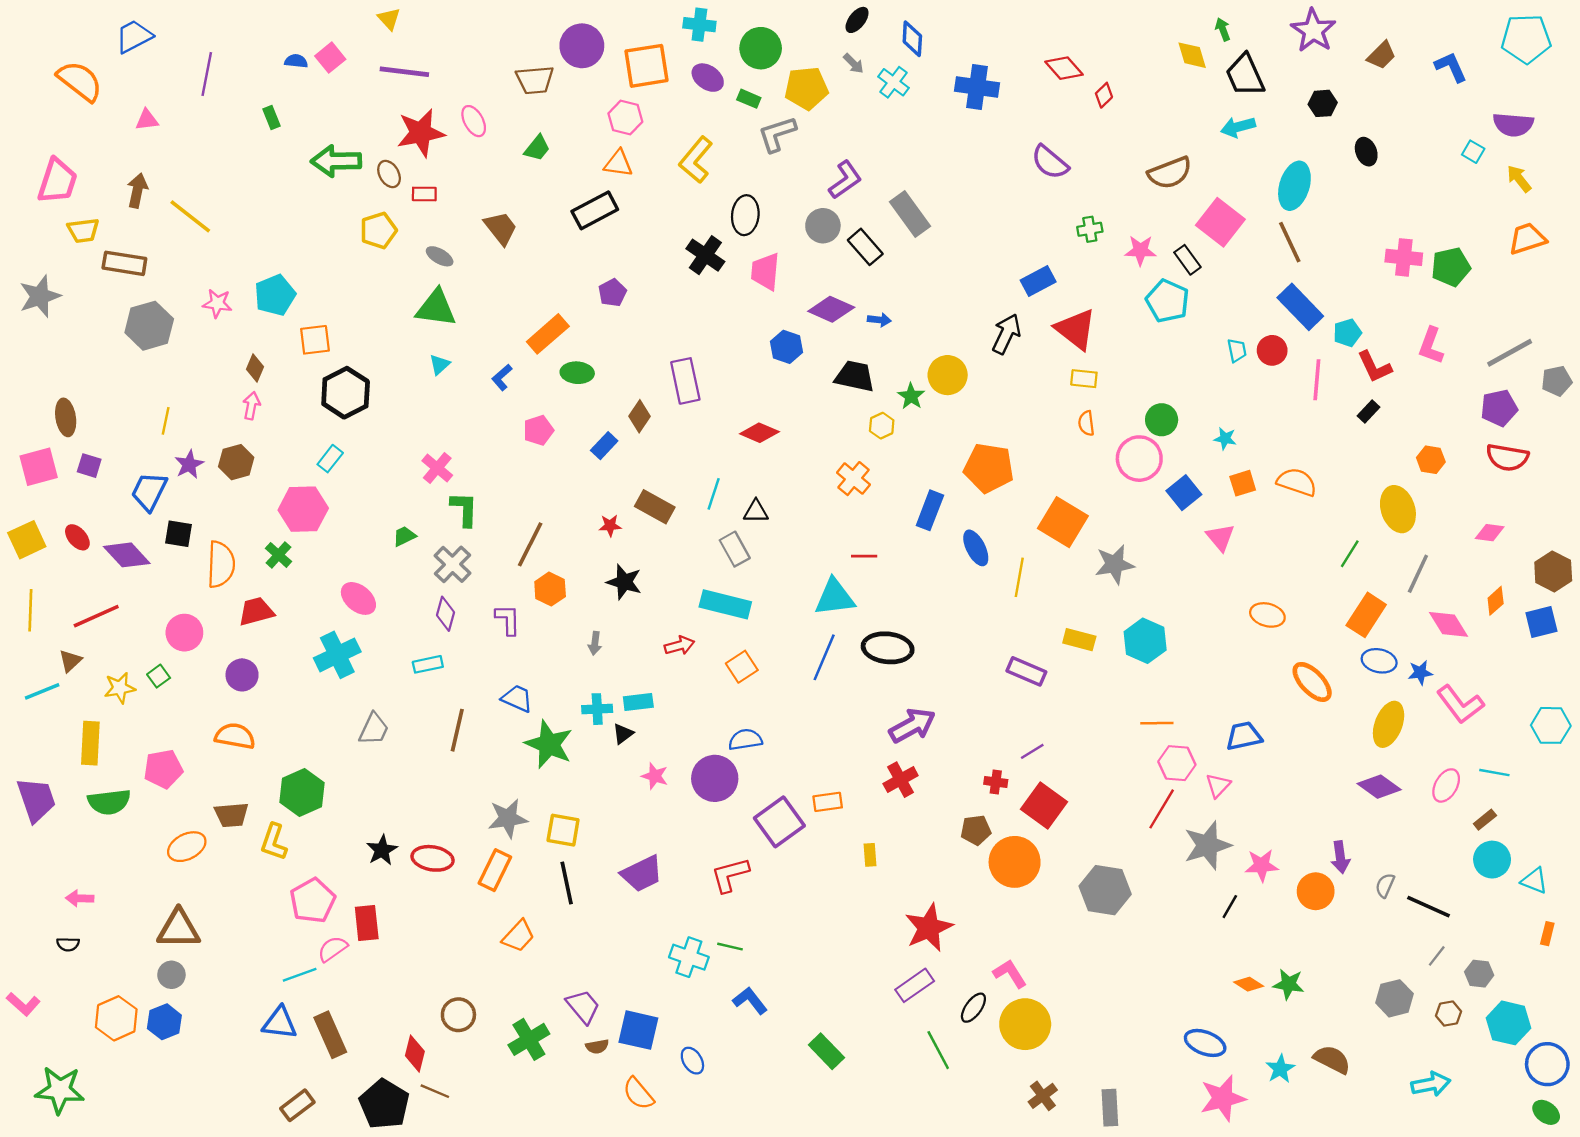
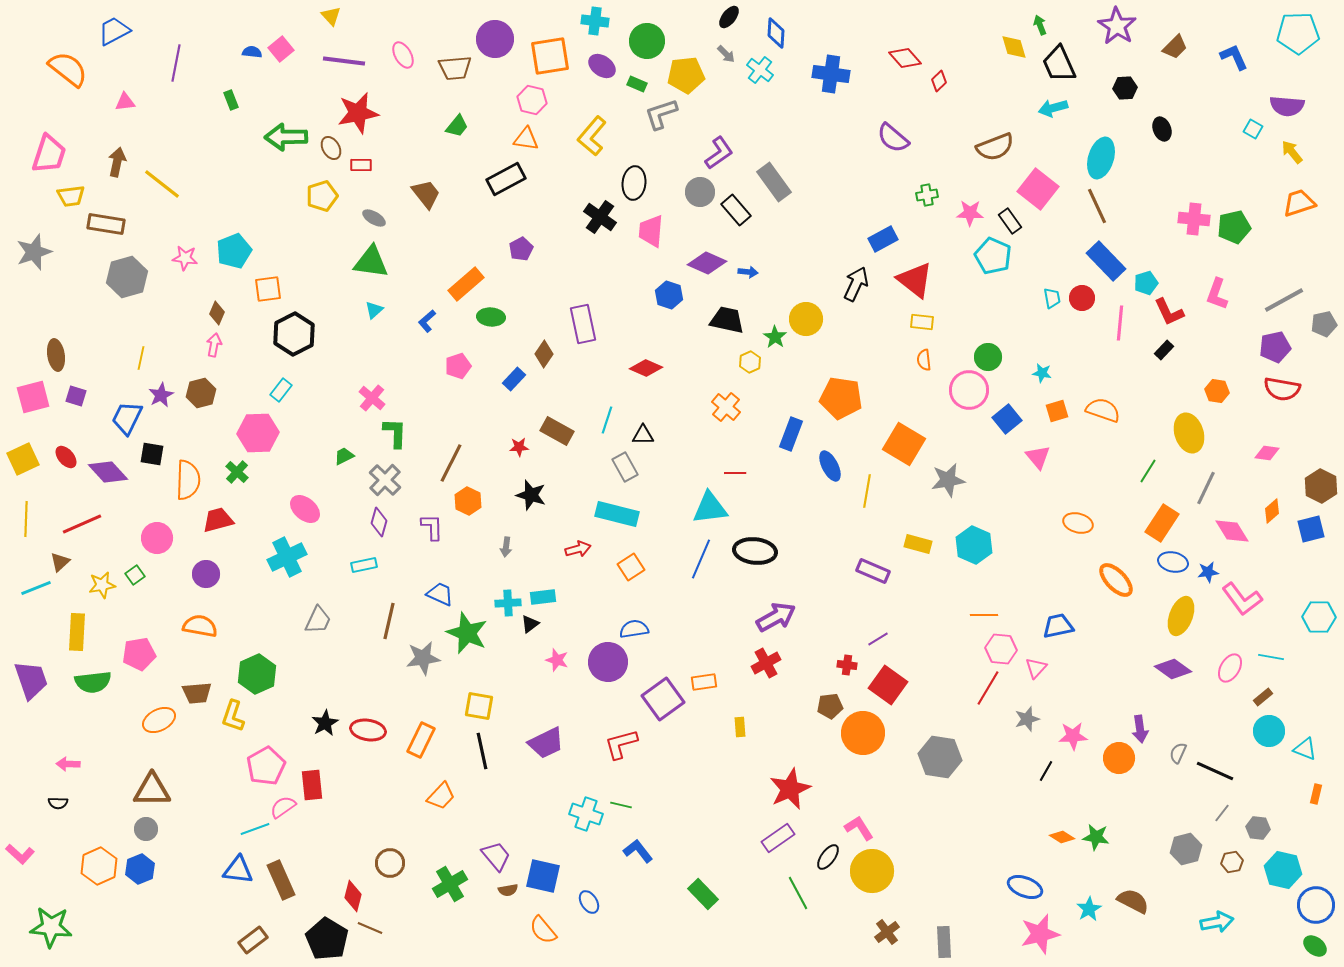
pink ellipse: (474, 121) -> (403, 55), moved
gray star: (508, 818) -> (423, 658), moved
gray star: (1207, 845) -> (1027, 719), size x0.6

